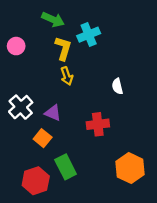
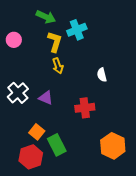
orange square: (43, 138) -> (37, 132), moved

